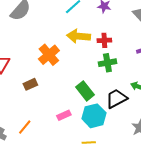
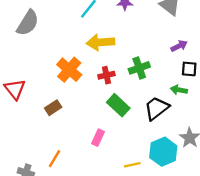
red cross: (104, 40) -> (106, 75), moved
pink rectangle: (64, 115) -> (98, 138), turned -32
cyan hexagon: (94, 116) -> (163, 152), moved

